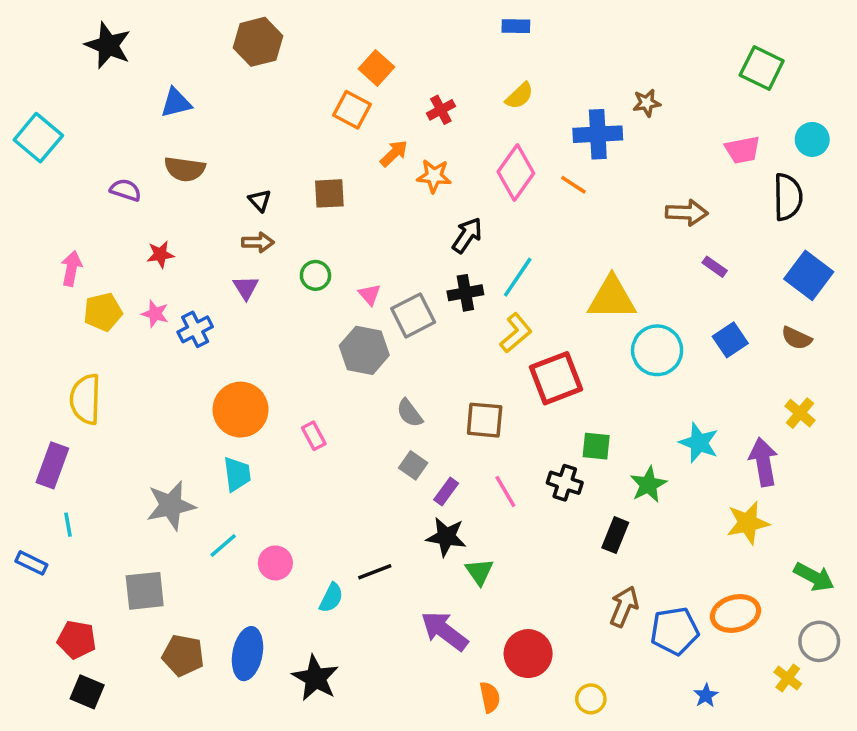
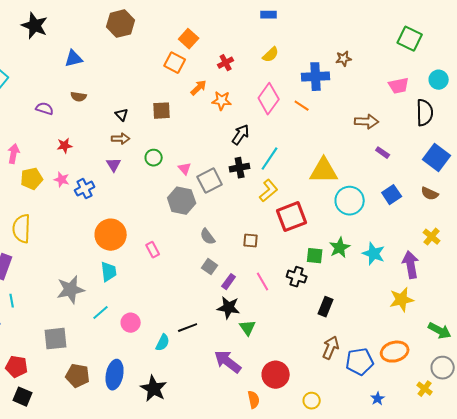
brown semicircle: (185, 169) -> (79, 97), size x0.7
brown square: (485, 420) -> (251, 241), size x0.7
green star: (648, 485) -> (340, 248), moved

